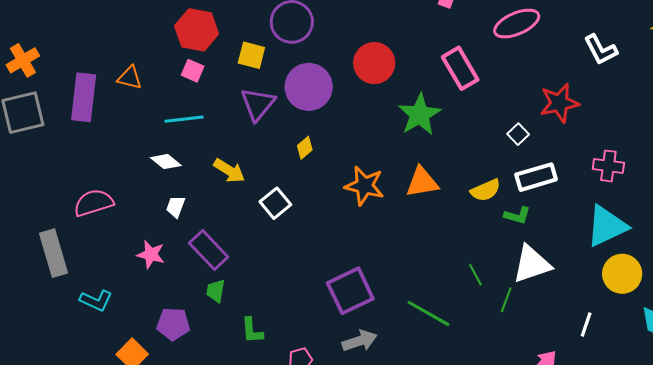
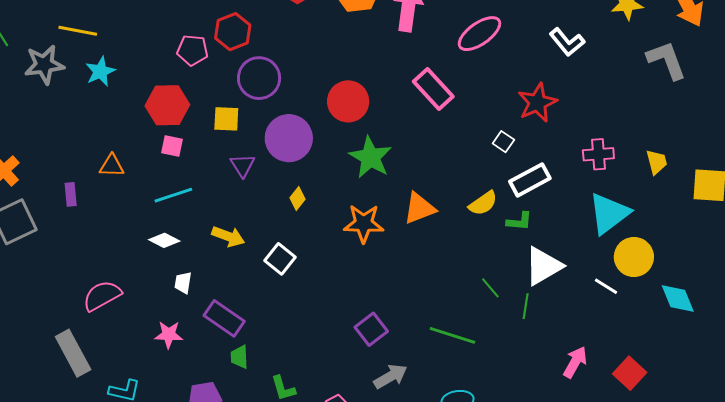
purple rectangle: (84, 97) -> (71, 194), size x0.5
purple triangle: (258, 104) -> (242, 165), size x0.7
green star: (419, 115) -> (370, 157), moved
purple square: (350, 291) -> (371, 329), size x0.7
white line: (586, 325) -> (606, 286), moved, turned -65

